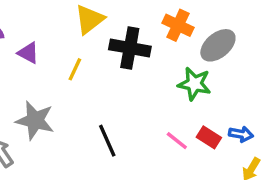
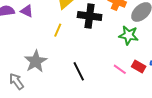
purple triangle: (28, 53) -> (27, 11), moved
gray star: (35, 120) -> (36, 61), turned 30

